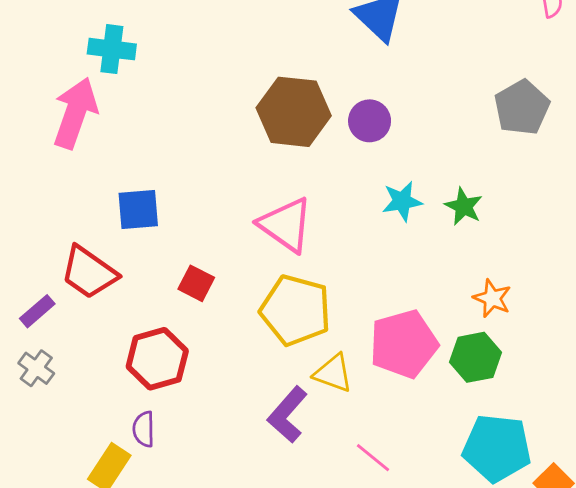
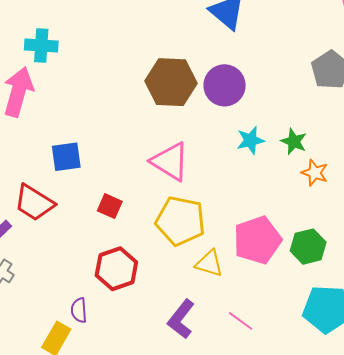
purple circle: (370, 121) -> (225, 85), size x1.4
orange star: (492, 298) -> (315, 173), moved
red hexagon: (157, 359) -> (116, 269), moved
purple L-shape: (287, 415) -> (181, 319), moved

